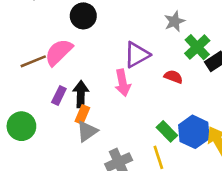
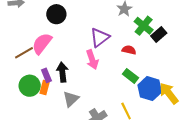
purple rectangle: (59, 95) -> (46, 75), turned -40
orange rectangle: (82, 115) -> (45, 87), moved
green circle: (21, 126) -> (30, 86), moved
green rectangle: (167, 131) -> (130, 76), moved

